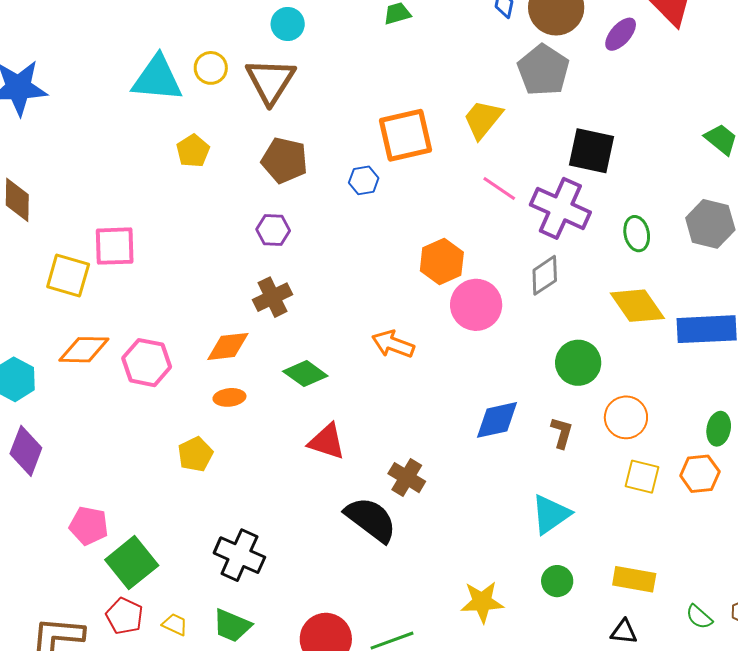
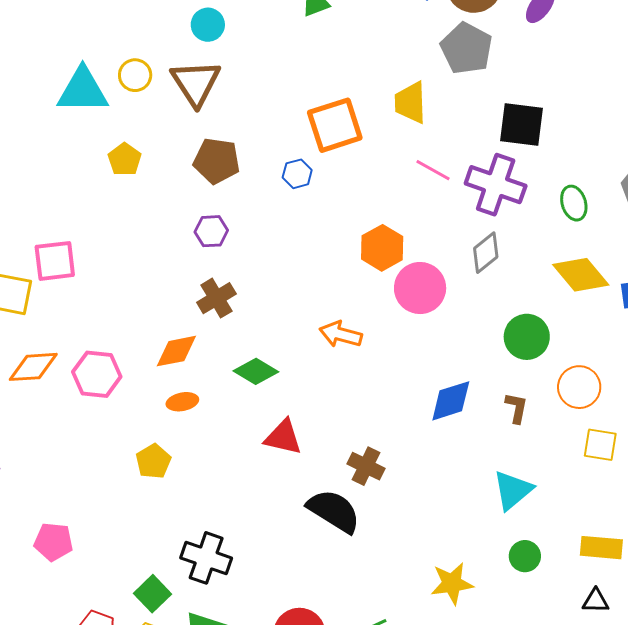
yellow trapezoid: (483, 119) -> (410, 103), turned -36
green square: (132, 563) -> (153, 594), moved, size x0.7

